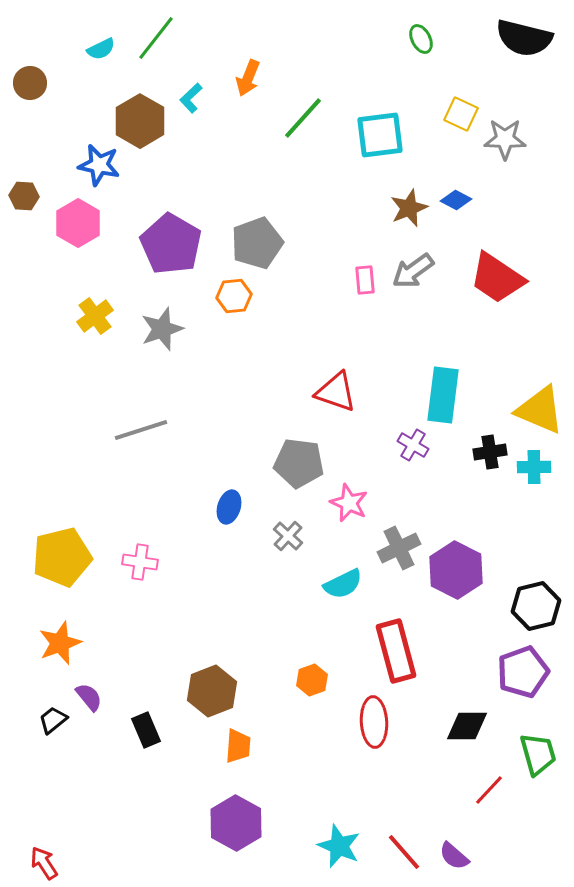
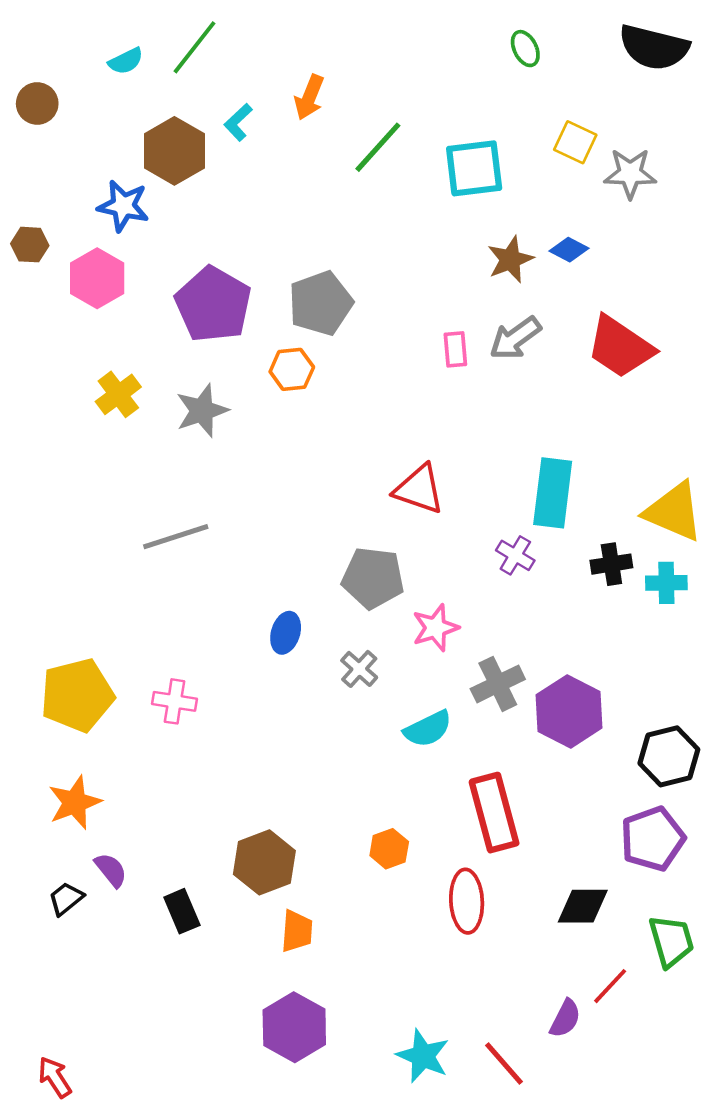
pink star: (349, 503) -> (435, 628), turned 30
purple semicircle: (454, 856) -> (565, 1018), moved, turned -104

